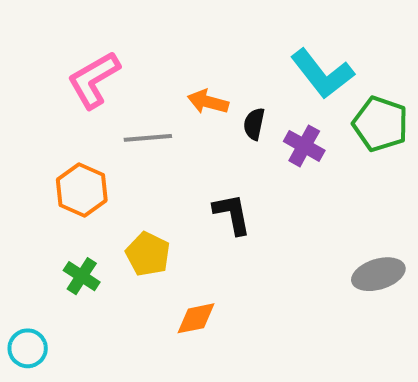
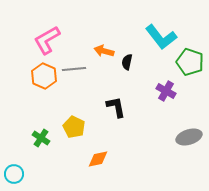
purple cross: (304, 146) -> (166, 91), moved
orange hexagon: (82, 190) -> (44, 76), moved

